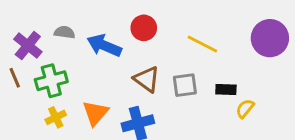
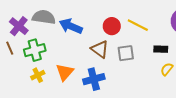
red circle: (144, 28) -> (112, 26), moved
gray semicircle: (65, 32) -> (44, 17), size x1.6
black rectangle: (226, 89) -> (161, 49), moved

